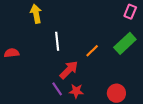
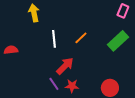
orange line: (92, 51) -> (81, 38), moved

